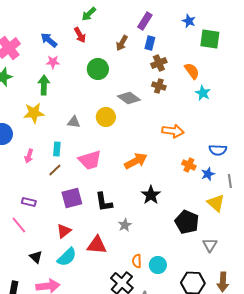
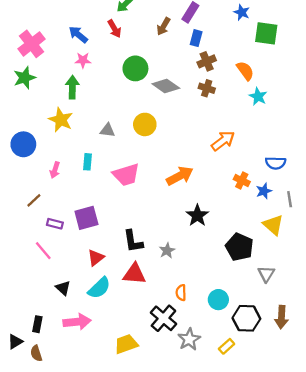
brown arrow: (122, 43) -> (163, 26), moved
gray diamond: (129, 98) -> (166, 86), moved
yellow star: (34, 113) -> (61, 120), turned 30
orange arrow: (173, 131) -> (223, 141), turned -45
brown line: (55, 170) -> (34, 200), moved
purple square: (72, 198) -> (86, 218), moved
black L-shape: (104, 202) -> (133, 241), moved
cyan circle: (158, 265) -> (218, 300), moved

